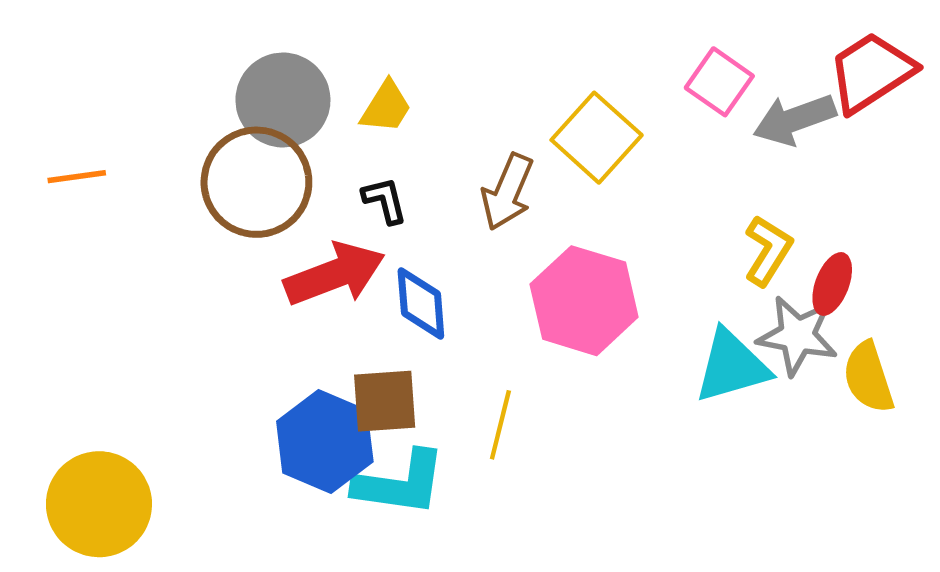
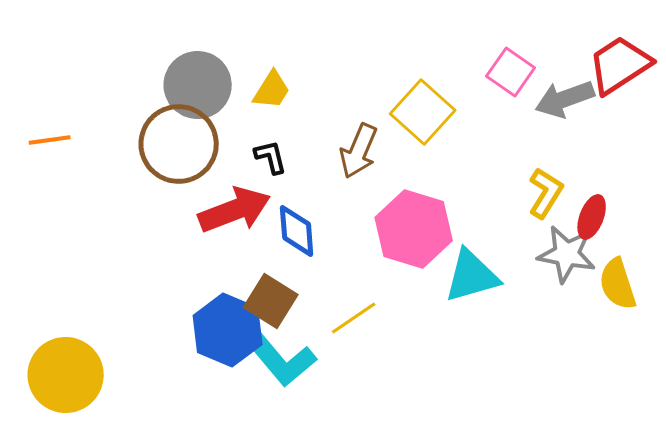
cyan triangle: (732, 366) -> (472, 276), moved
brown square: (385, 401) -> (271, 301), turned 36
yellow line: (500, 425) -> (354, 318), turned 42
cyan L-shape: (400, 483) -> (282, 360), turned 42

